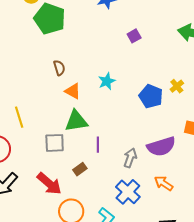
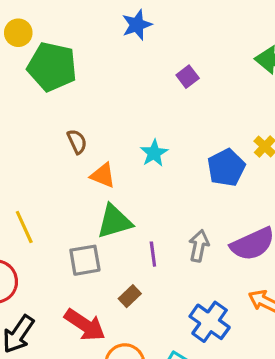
blue pentagon: (151, 96) -> (226, 168), turned 30
gray arrow: (130, 158) -> (199, 246), moved

